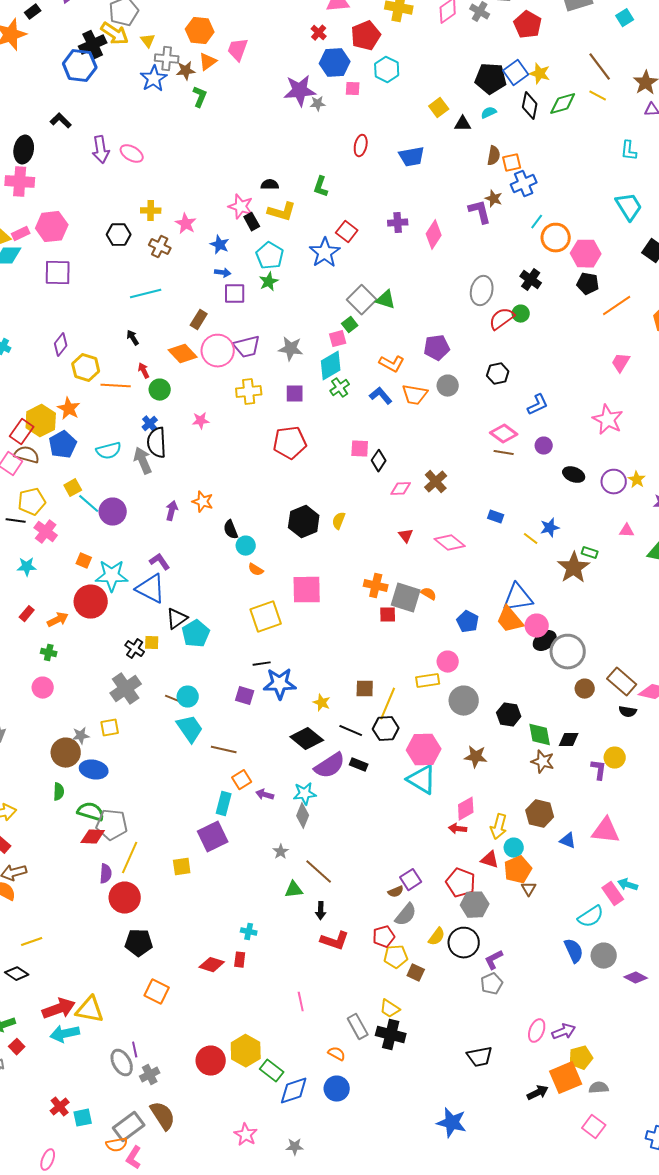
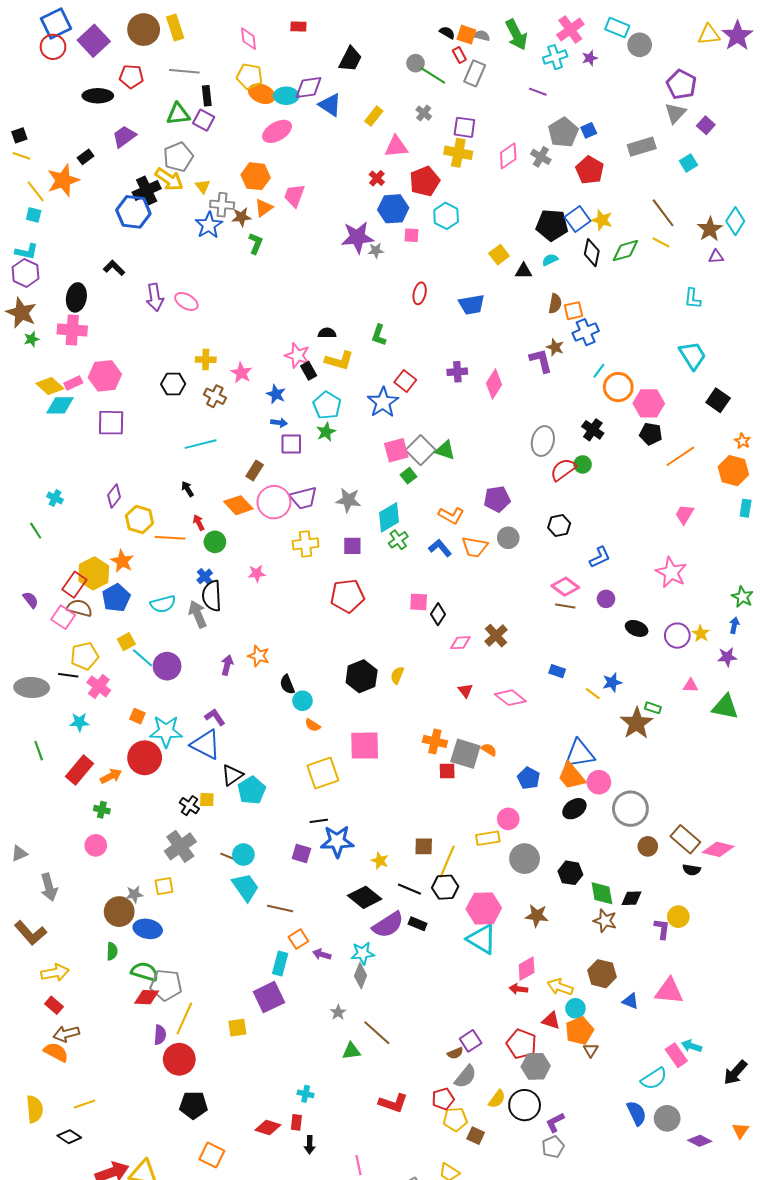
pink square: (338, 339) -> (396, 450), moved, size x1.4
red rectangle: (27, 614) -> (79, 770), size x1.8
black ellipse: (545, 641) -> (574, 809), moved
yellow arrow: (499, 827) -> (560, 987), turned 95
black arrow: (321, 911) -> (310, 1145), moved

